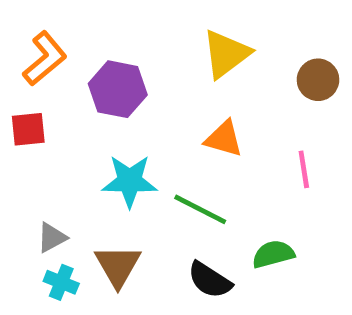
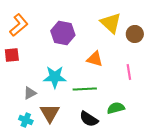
yellow triangle: (226, 54) -> (111, 23), moved, turned -40
purple hexagon: (118, 89) -> (63, 33), moved
green line: (200, 209) -> (85, 89), turned -30
gray triangle: (52, 238) -> (30, 93), moved

